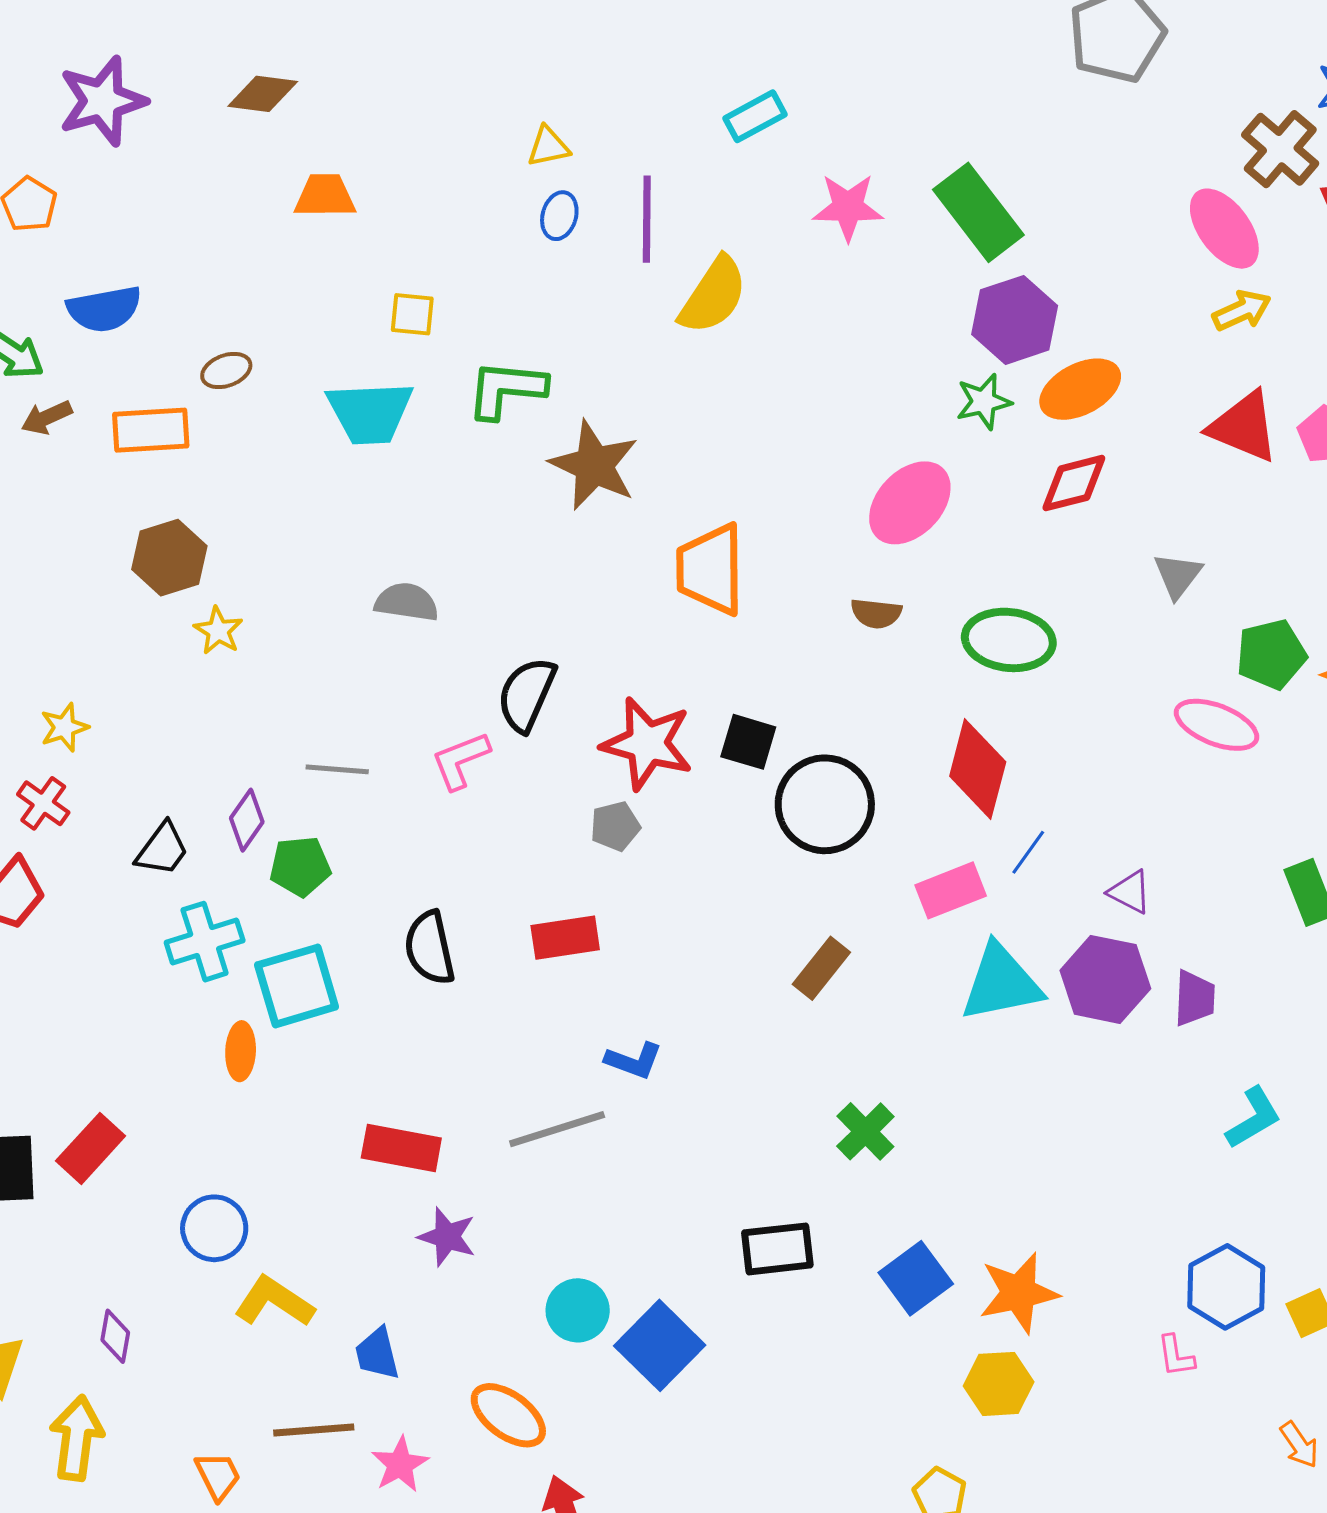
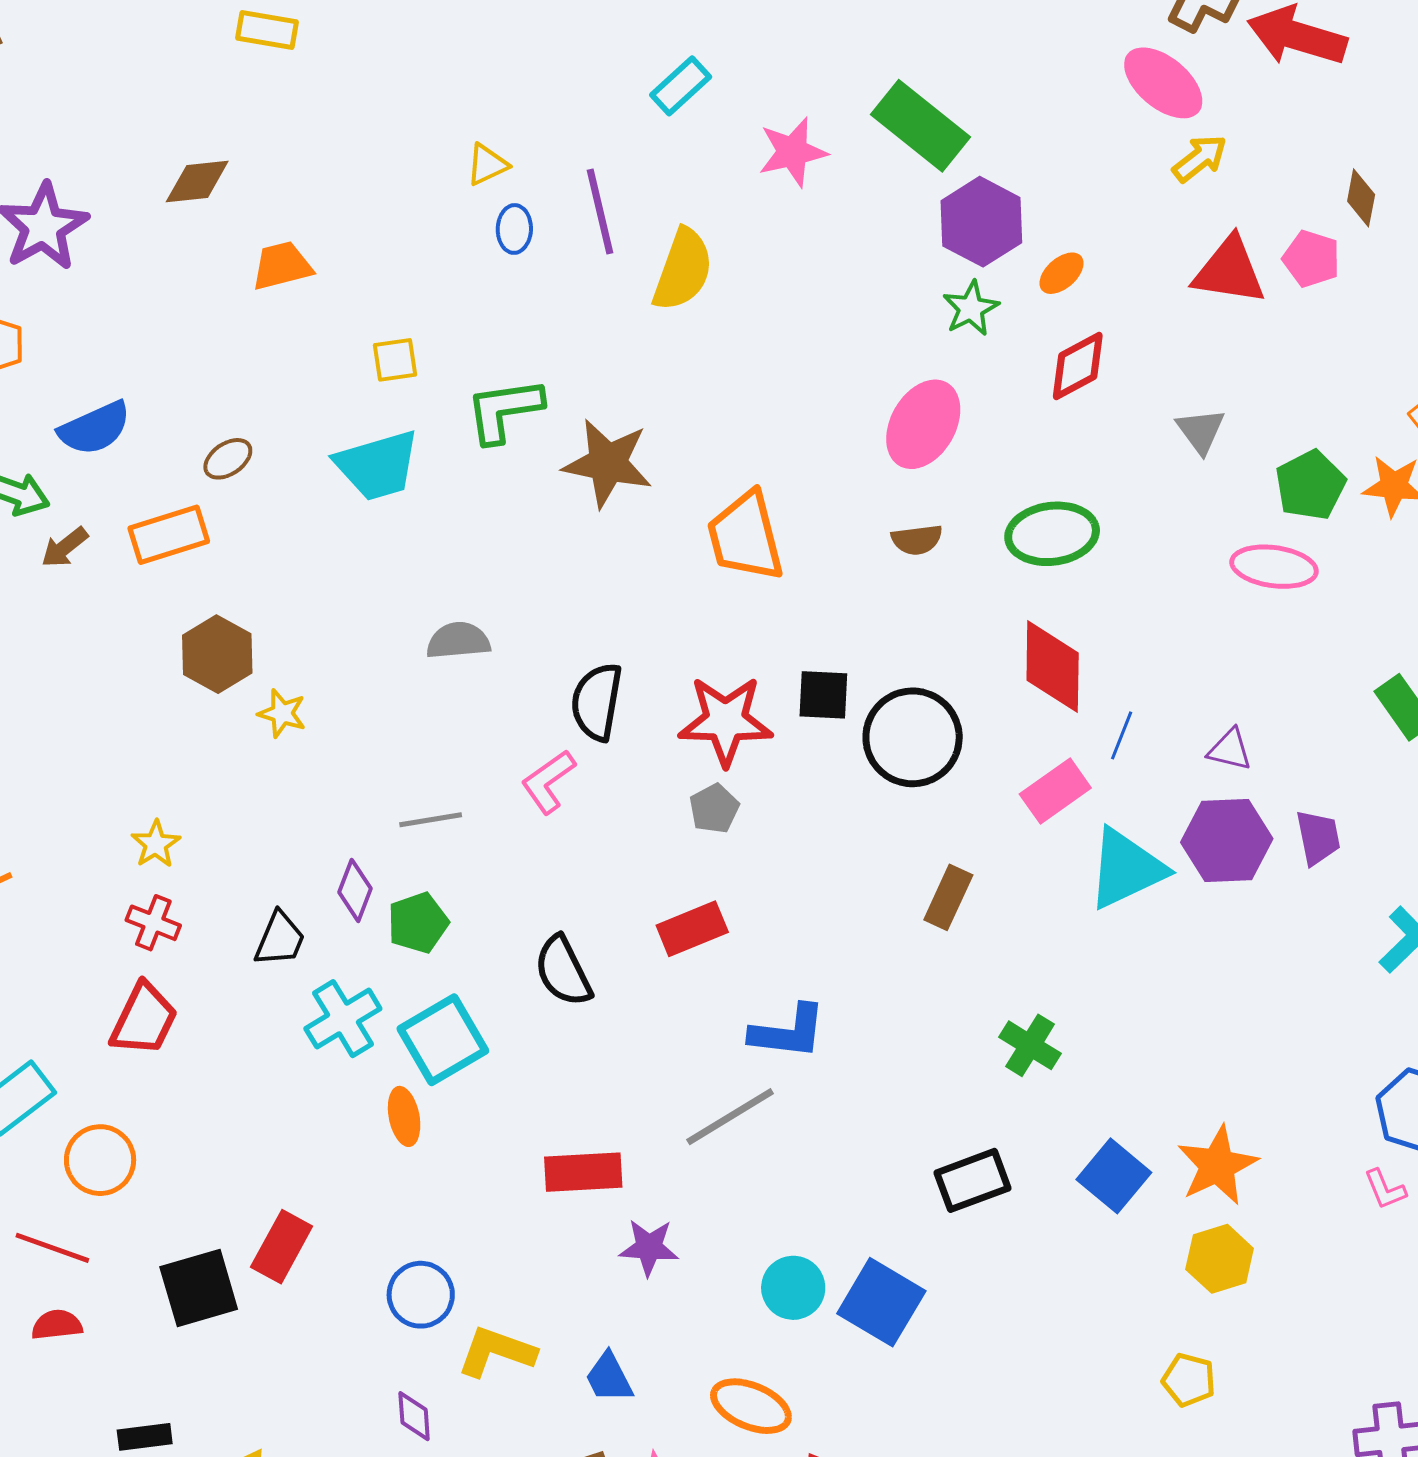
orange ellipse: (1080, 389) -> (1062, 273), size x0.6
blue L-shape: (634, 1061) -> (788, 1032), size x1.4
purple diamond: (115, 1336) -> (414, 1416), moved

